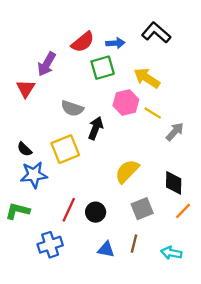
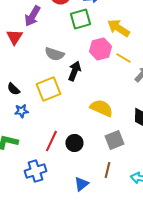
yellow semicircle: (127, 171) -> (101, 108), turned 70
blue star: (34, 175) -> (21, 111), size x0.6
blue triangle: (106, 249) -> (81, 184), moved, turned -49

